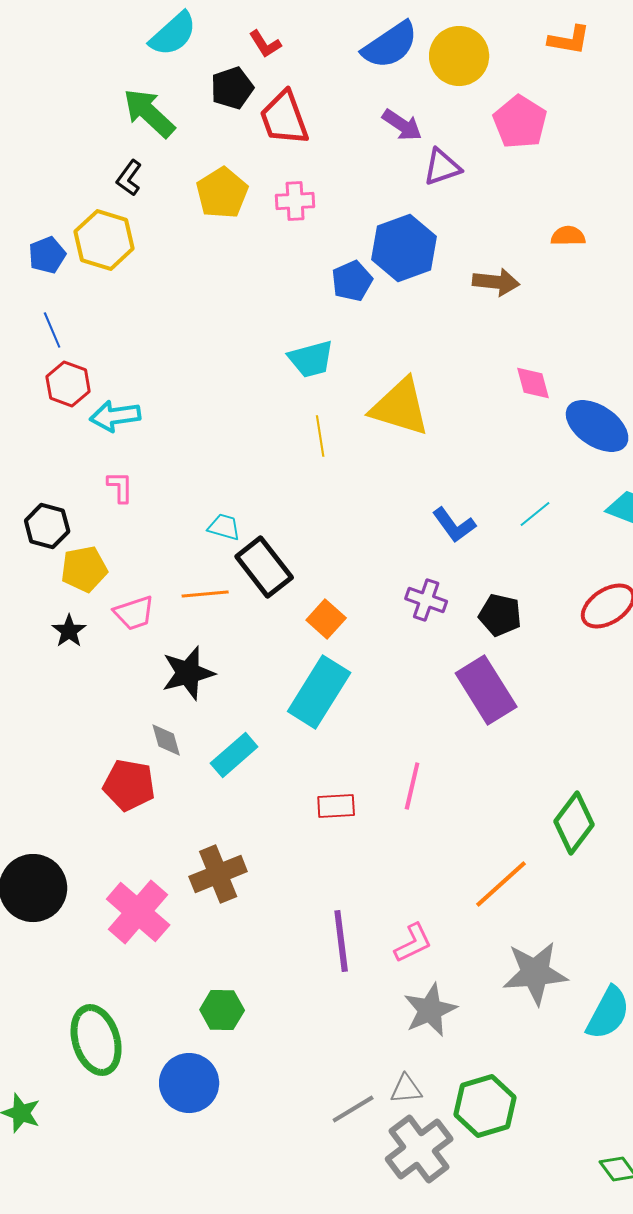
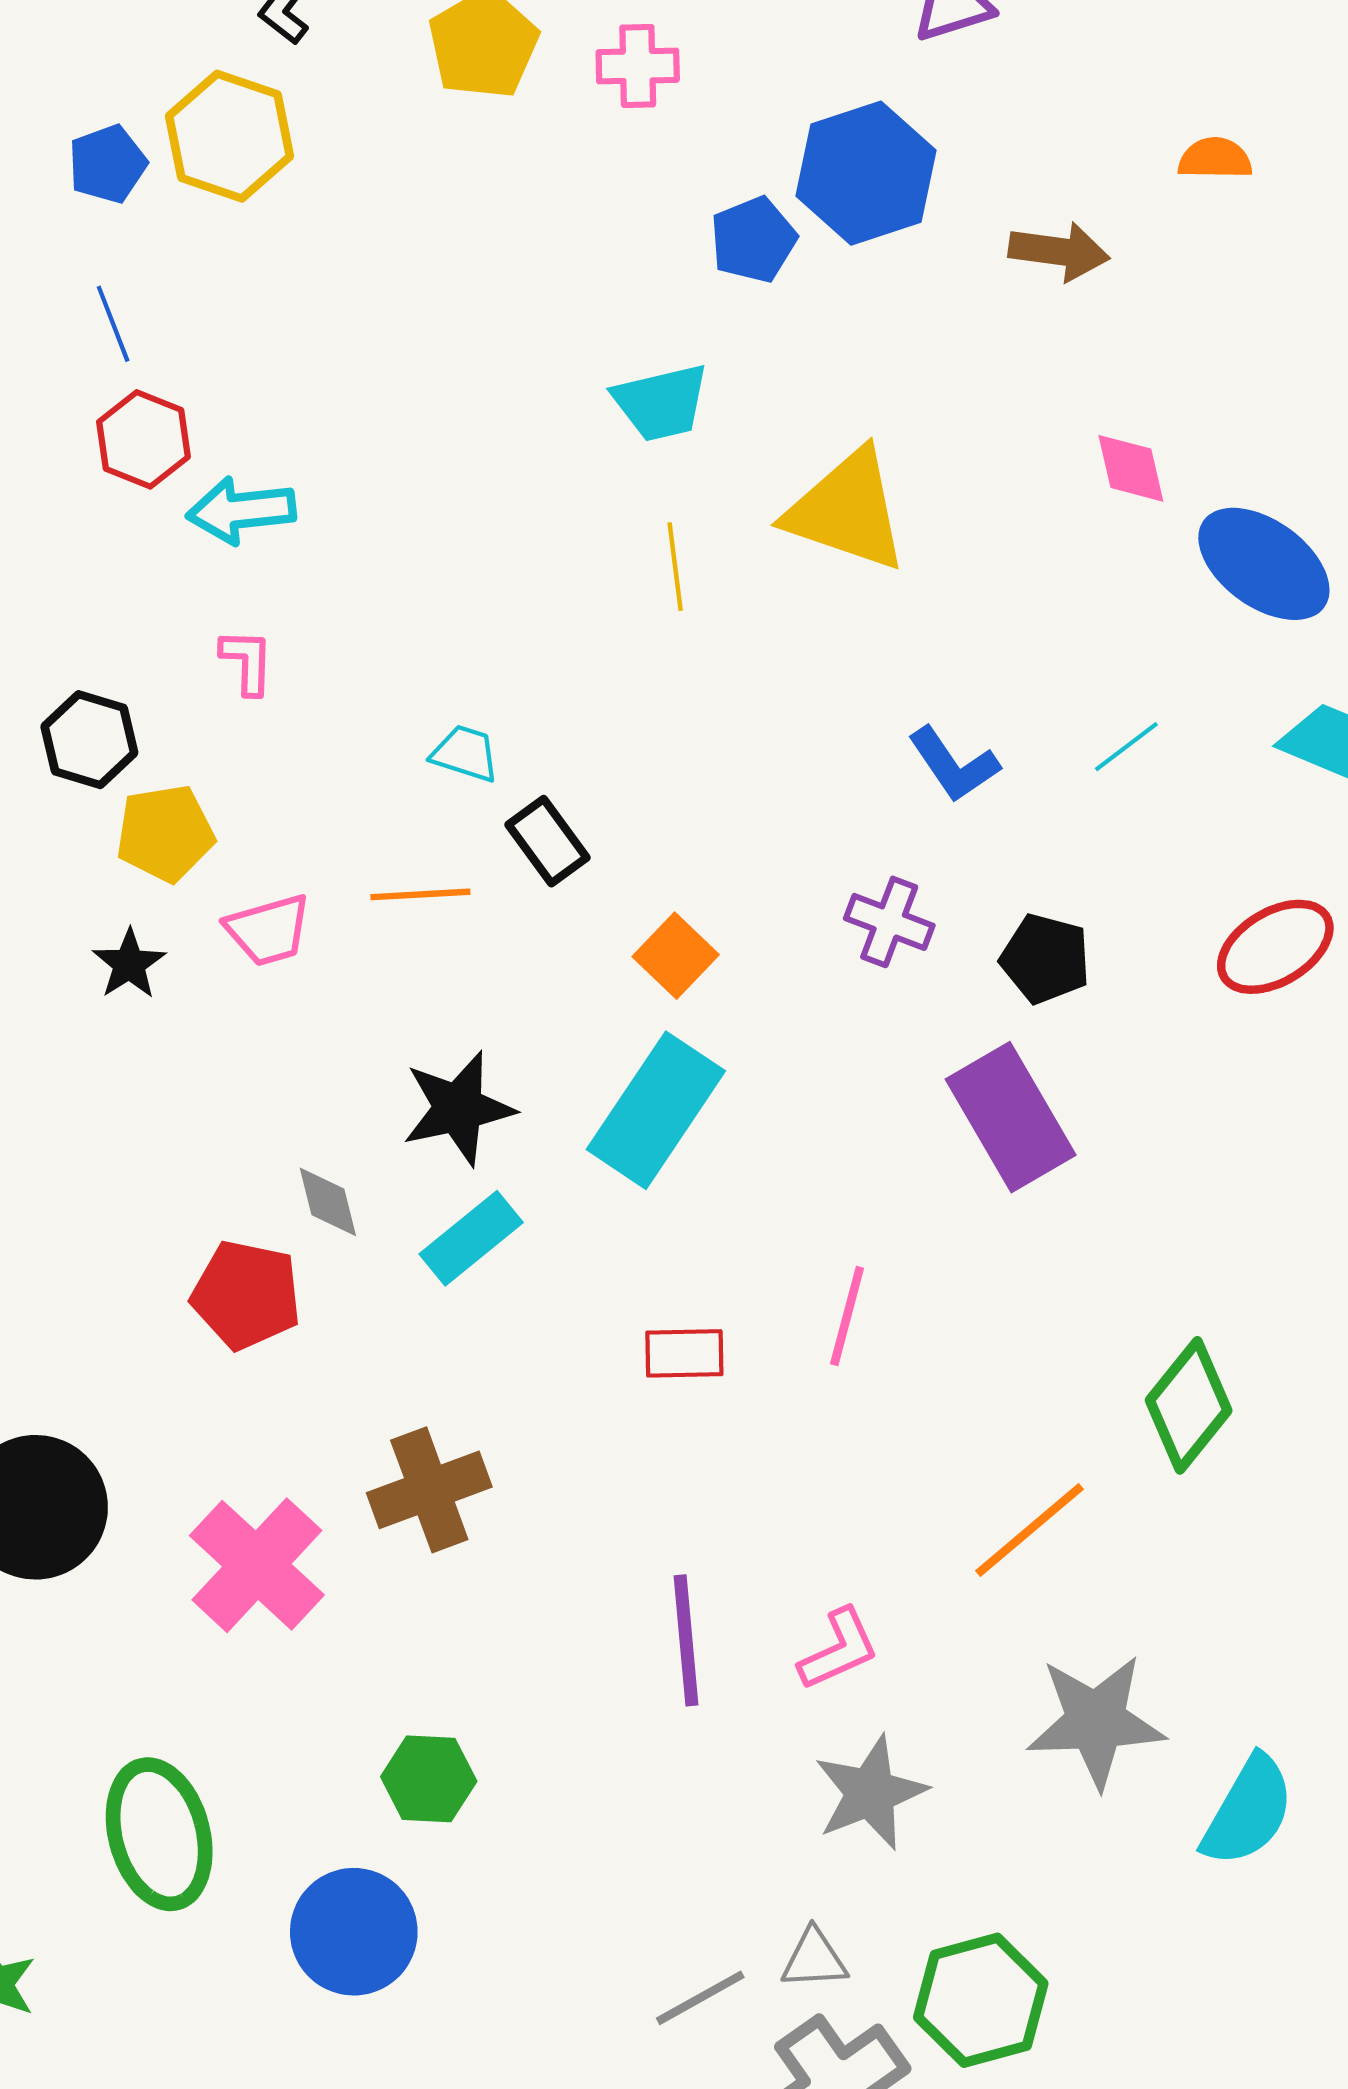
black rectangle: (264, 567) -> (547, 841), size x0.7
black star: (188, 673) -> (458, 1108), moved

